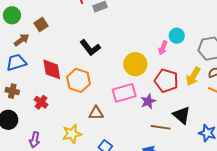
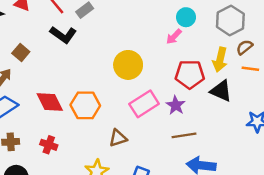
black L-shape: (90, 48) -> (63, 35), moved
pink arrow: (163, 48) -> (174, 37), turned 40
yellow circle: (135, 64) -> (128, 65), moved
black triangle: (182, 115) -> (221, 91), moved
brown line: (161, 127) -> (184, 135), moved

